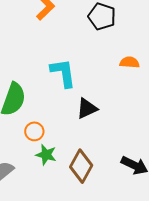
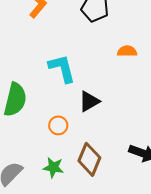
orange circle: (34, 131) -> (58, 125), moved
green star: (46, 155) -> (53, 167), moved

